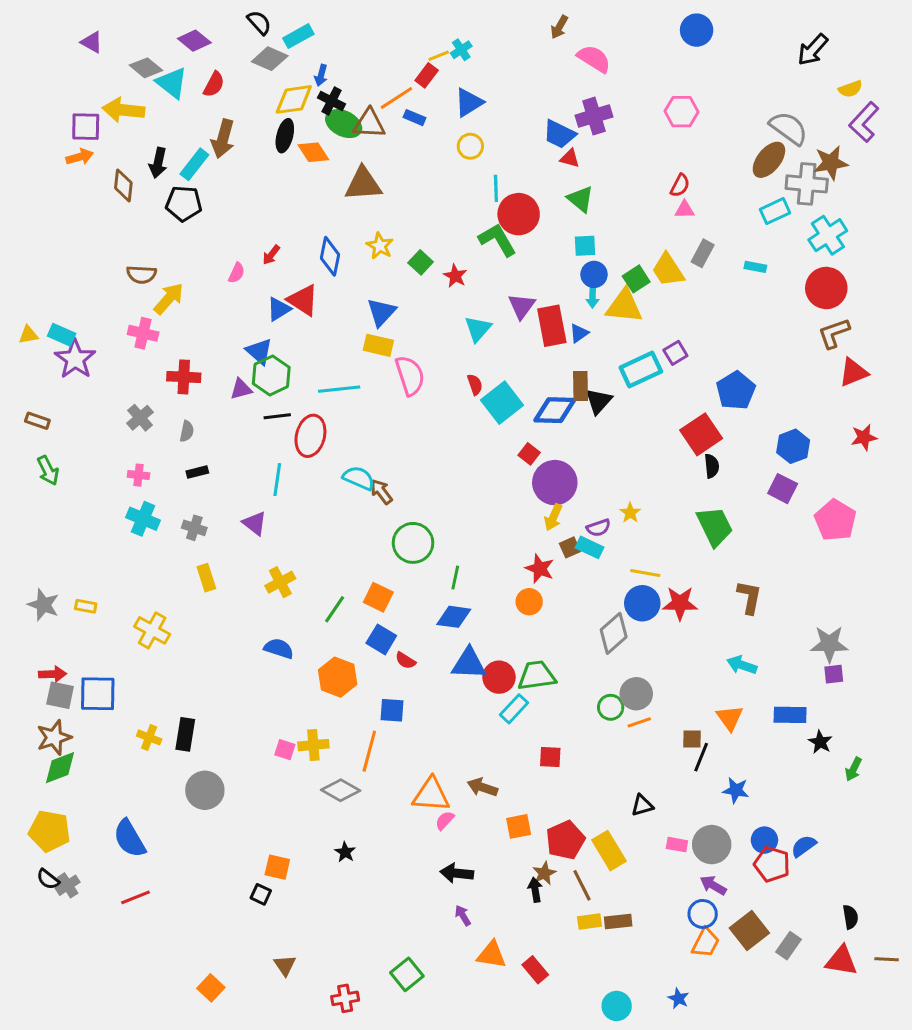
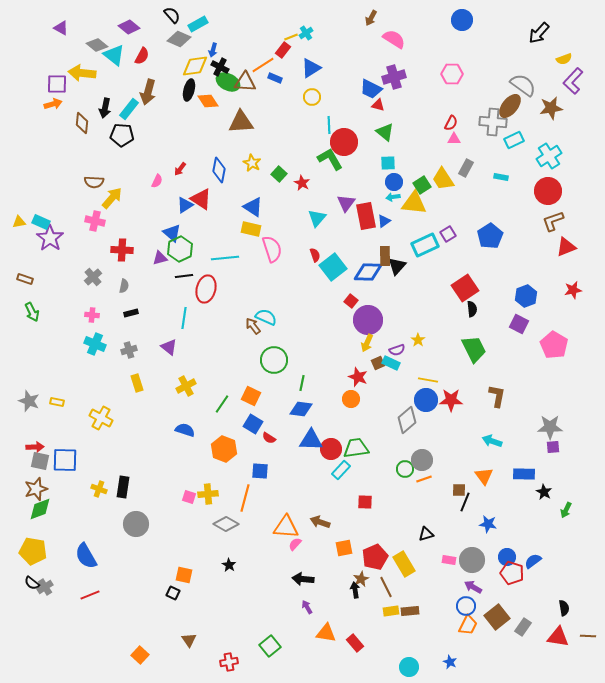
gray cross: (807, 184) -> (493, 122), moved
cyan arrow: (593, 297) -> (393, 197), turned 80
blue triangle: (381, 312) -> (253, 207), turned -40
blue pentagon: (736, 391) -> (490, 236), moved
cyan semicircle: (359, 478) -> (266, 317), moved
gray cross: (194, 528) -> (129, 350), turned -35

